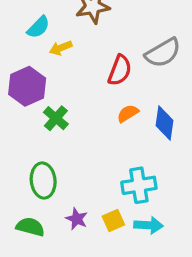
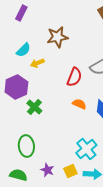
orange semicircle: (128, 113) -> (79, 104), turned 56
cyan cross: (139, 185) -> (86, 149), turned -30

